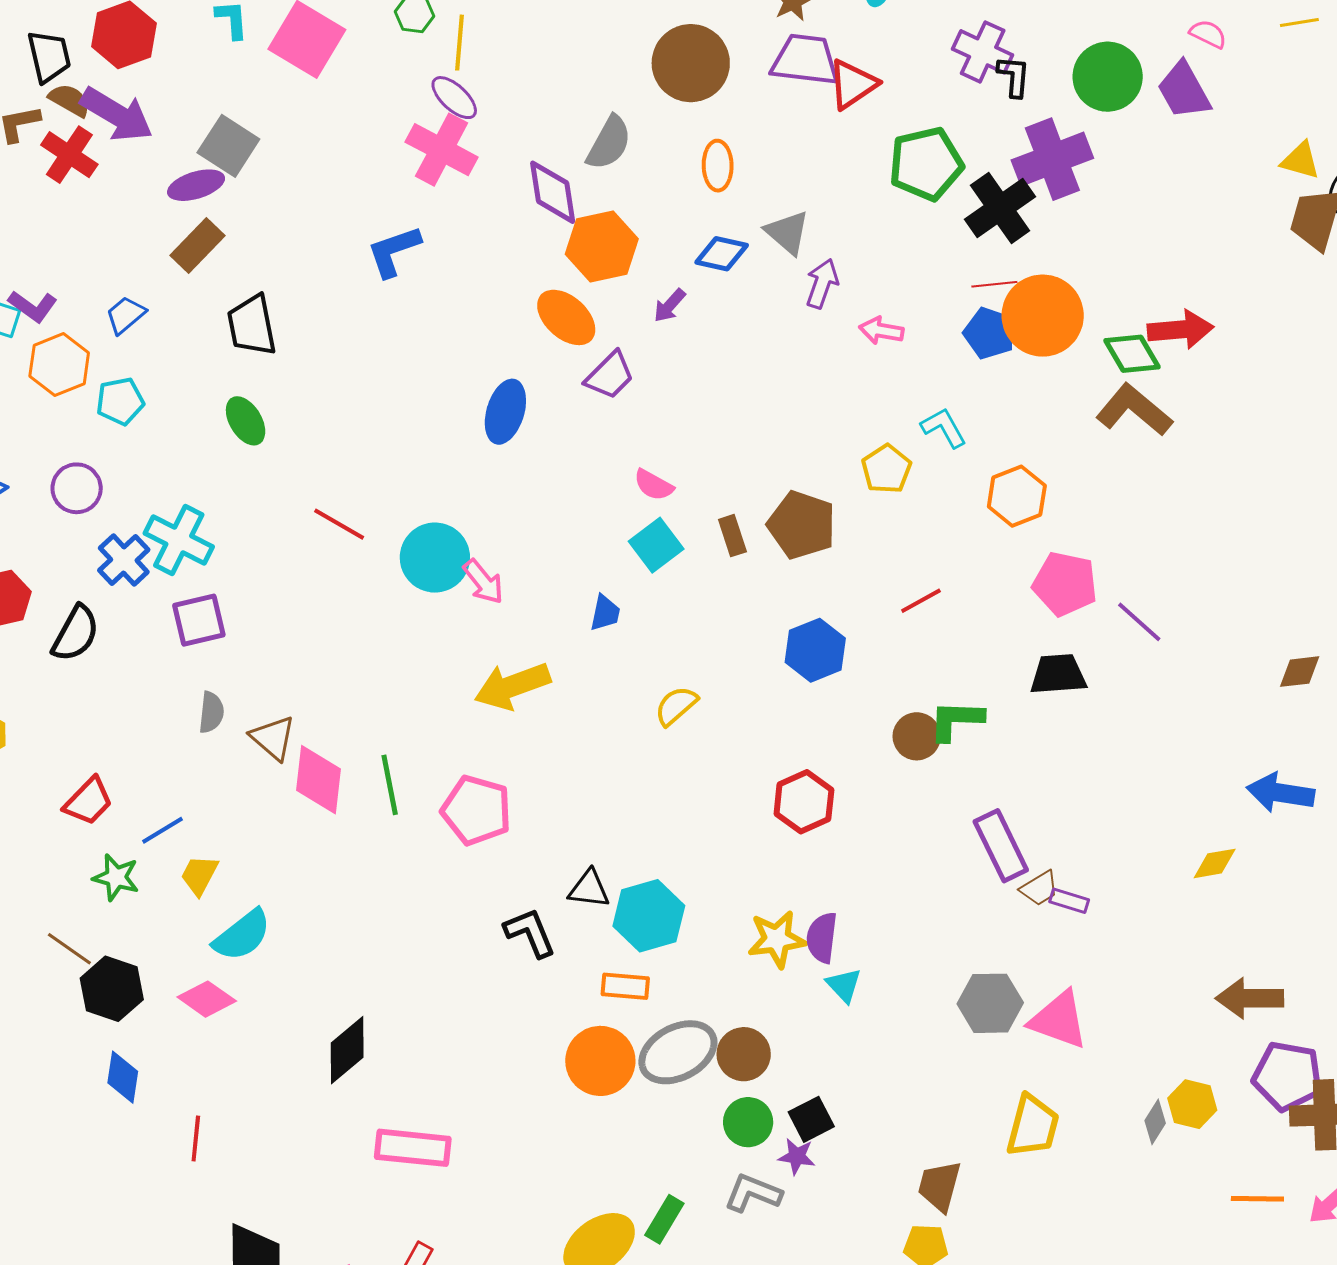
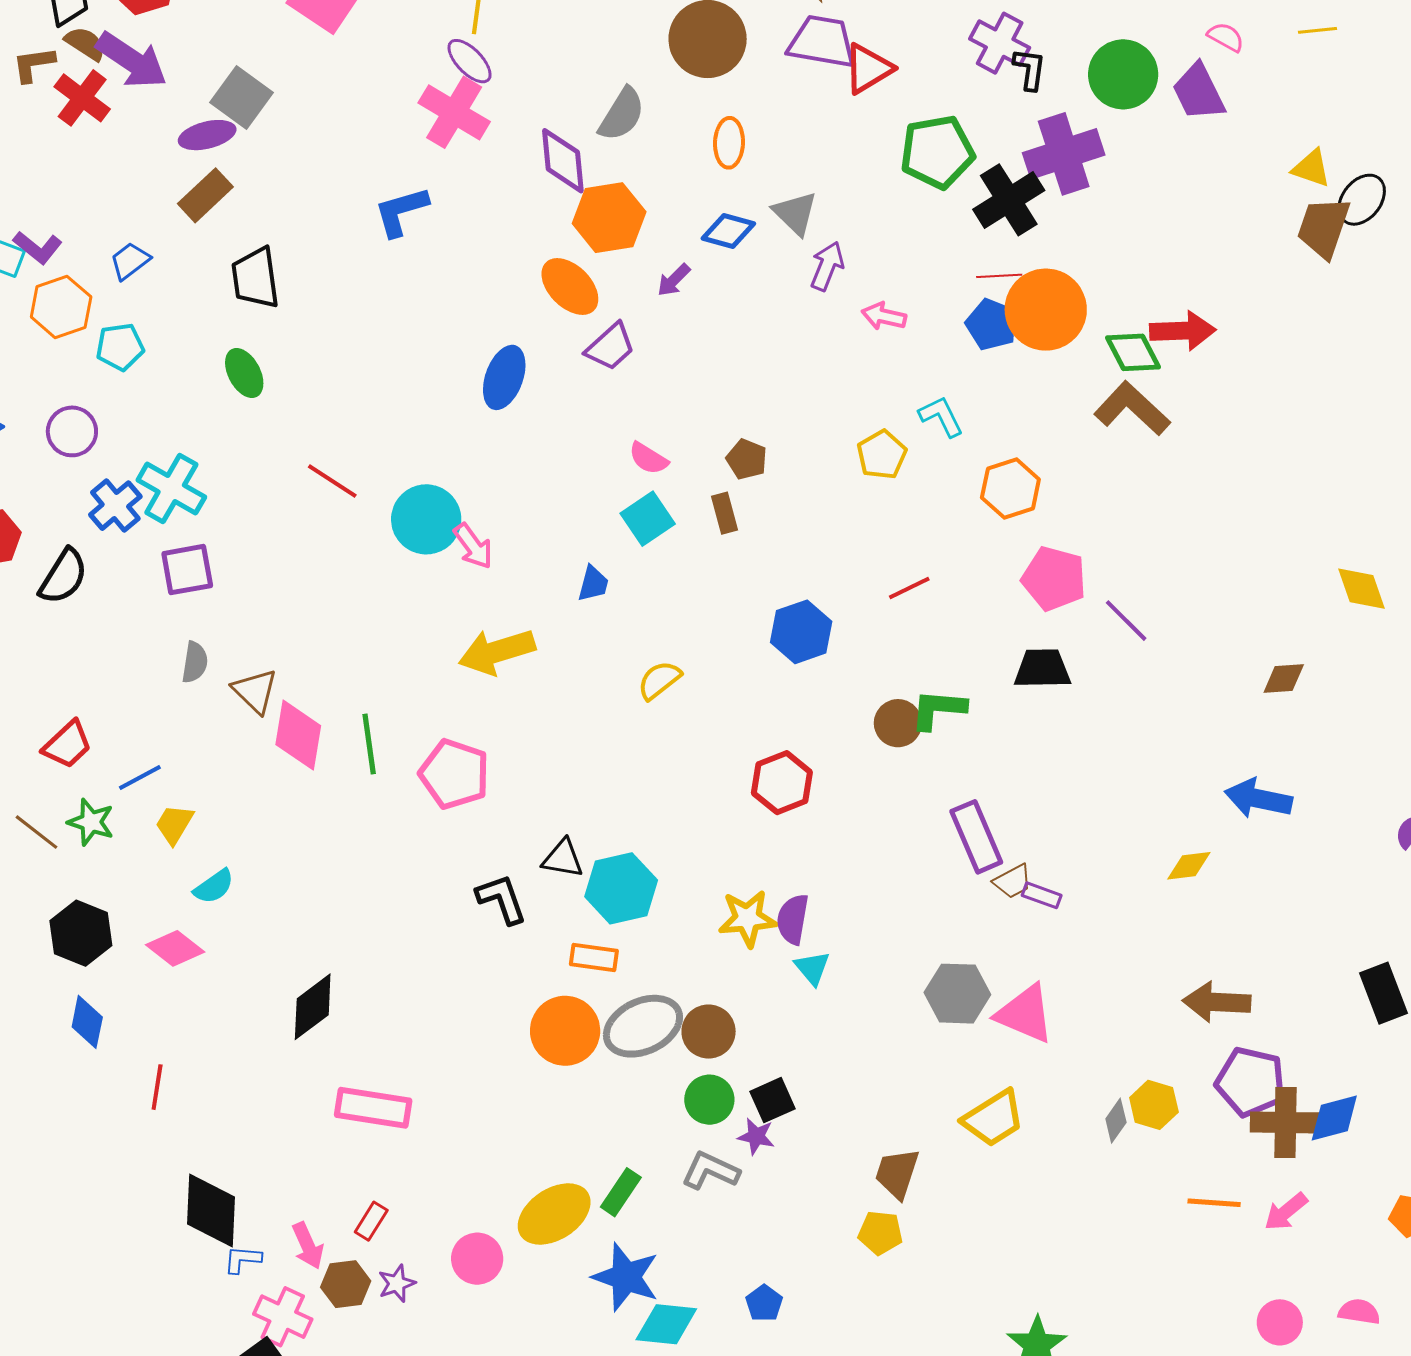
brown pentagon: (802, 525) -> (747, 459), moved, size x0.6
cyan semicircle: (242, 935) -> (214, 886), size x0.7
brown line: (69, 949) -> (37, 832), moved
yellow trapezoid: (1033, 1126) -> (993, 1118), turned 40

